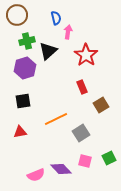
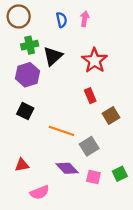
pink arrow: (68, 32) -> (85, 19), moved
black square: (23, 101) -> (25, 111), turned 35
orange line: (56, 119) -> (62, 131), turned 45
red triangle: (20, 132) -> (22, 165), moved
purple diamond: (61, 169) -> (67, 168), moved

